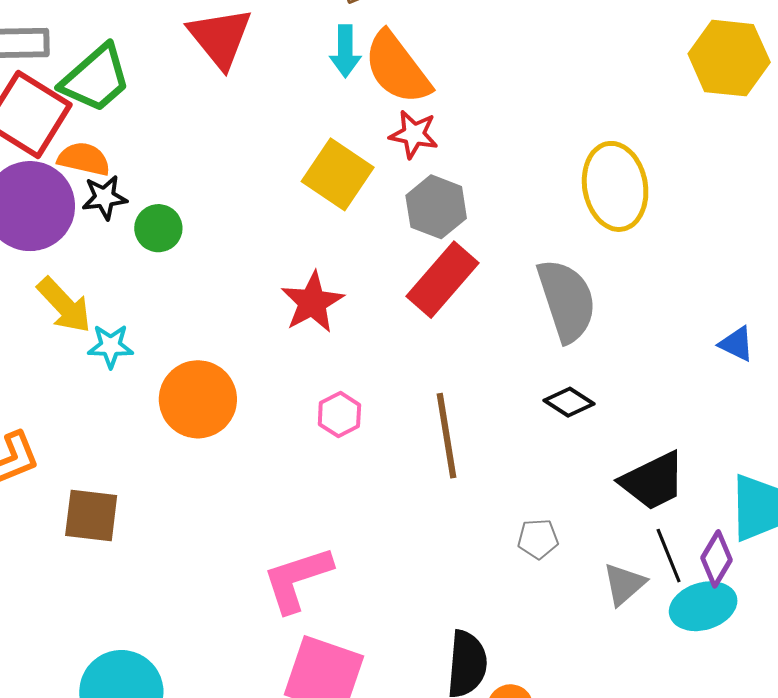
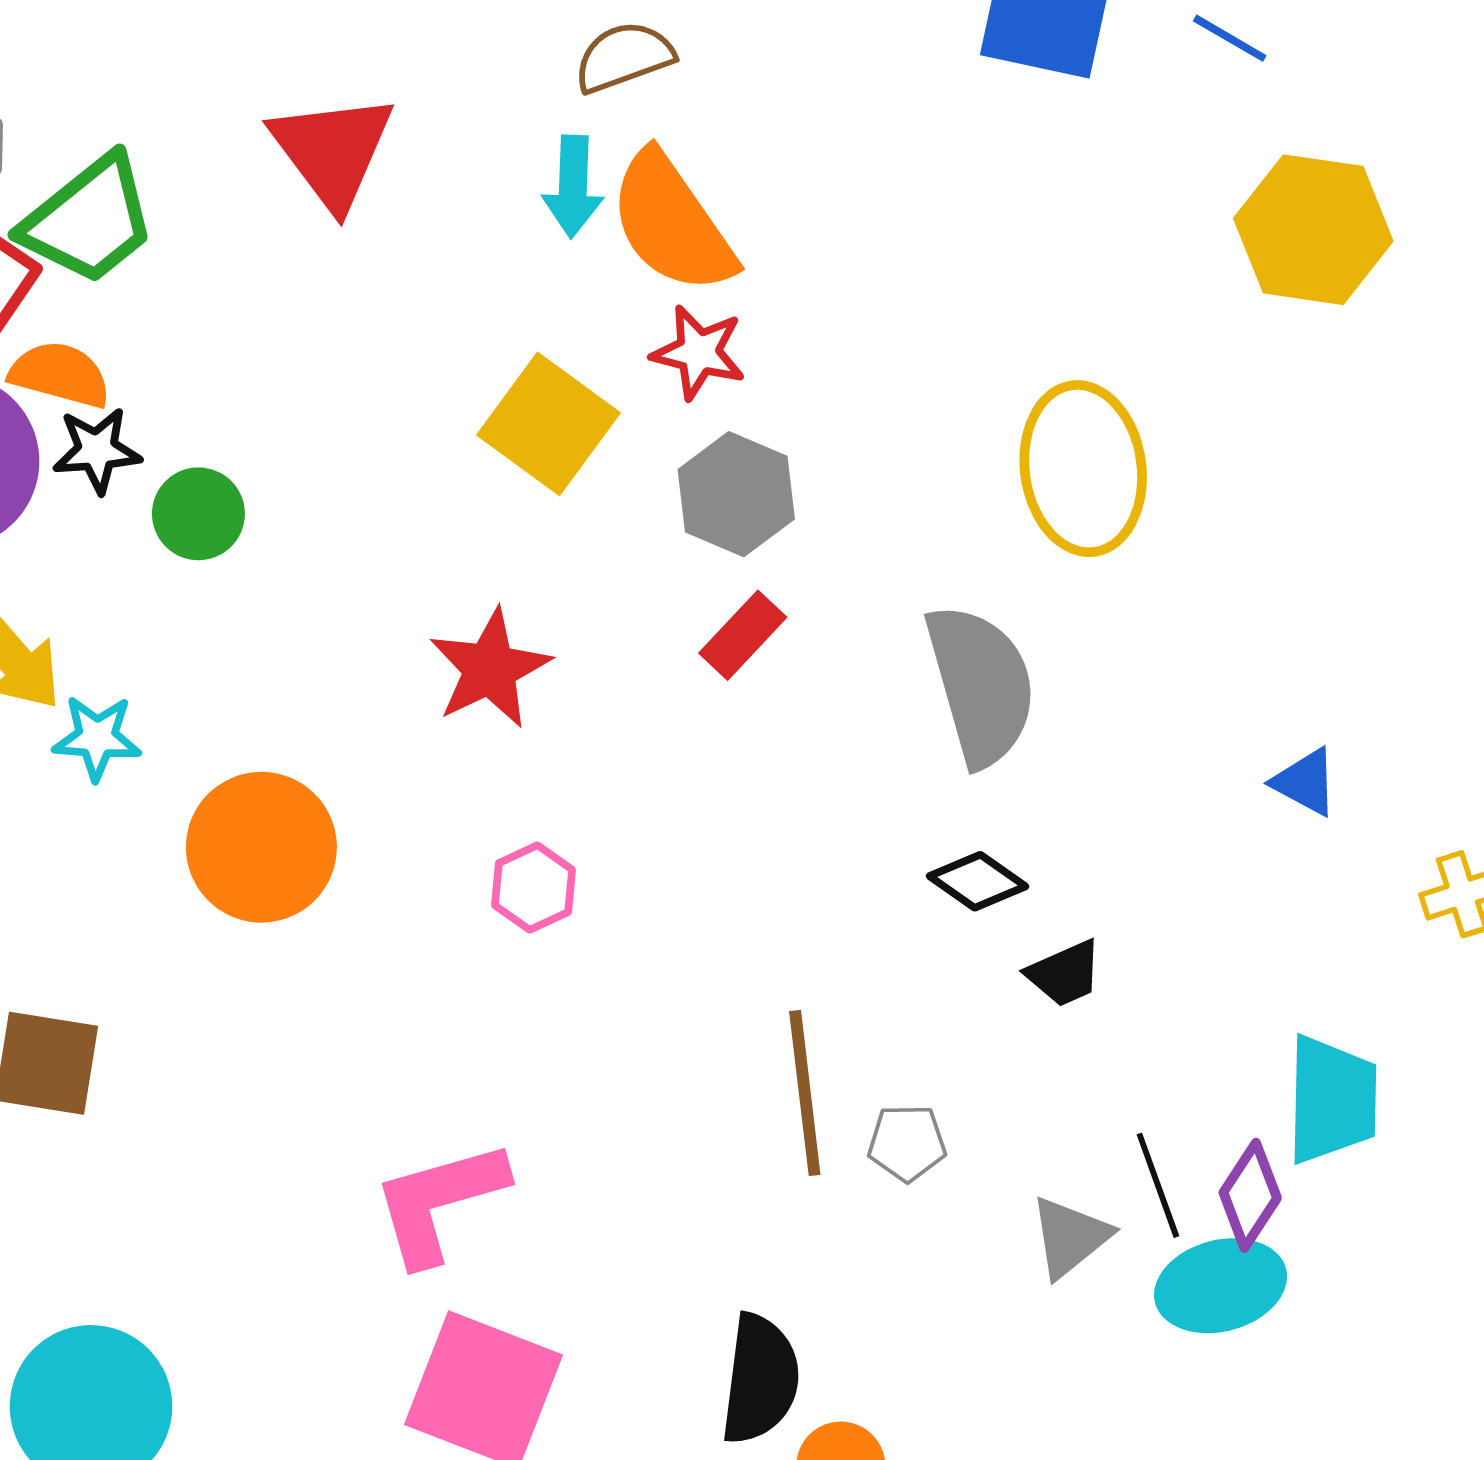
red rectangle: (442, 280) -> (743, 635), size x0.6
brown line: (446, 436) -> (805, 1093), moved
black trapezoid: (653, 481) -> (1065, 973), moved, size x0.6

